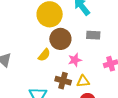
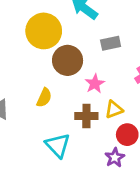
yellow semicircle: (44, 55) -> (44, 98), moved

